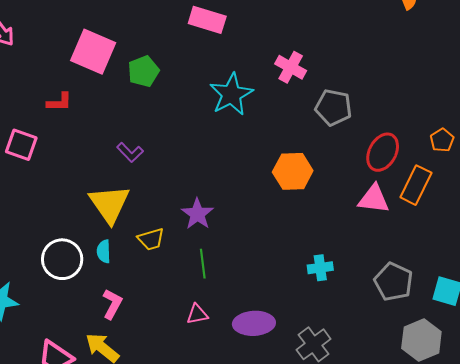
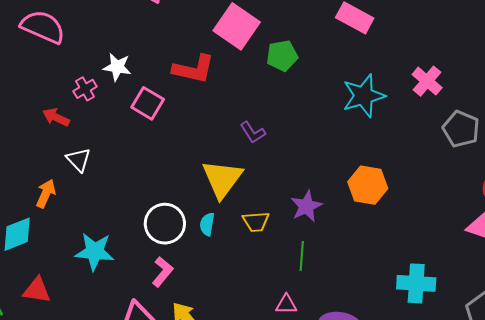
red L-shape: (59, 102) -> (194, 69), size x1.6
orange hexagon: (293, 171) -> (368, 185), moved
cyan cross: (320, 268) -> (416, 283), size x1.5
pink L-shape: (112, 304) -> (162, 272), moved

